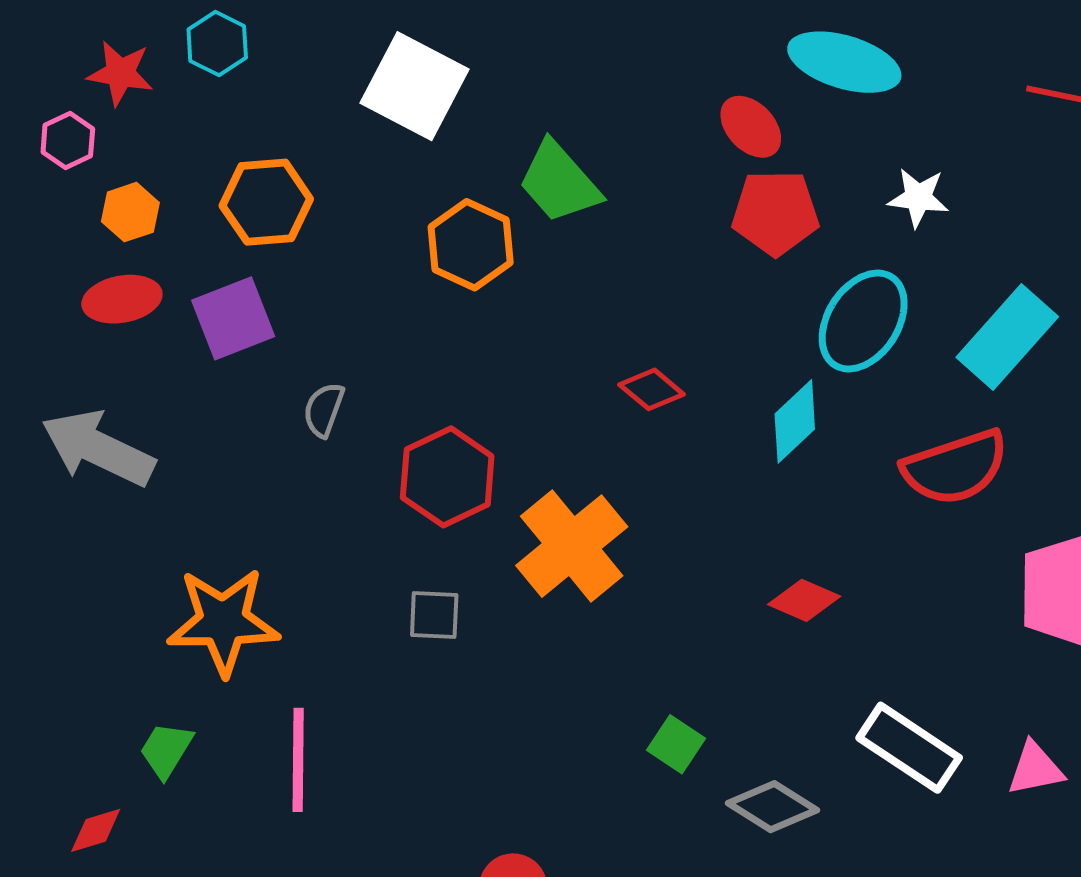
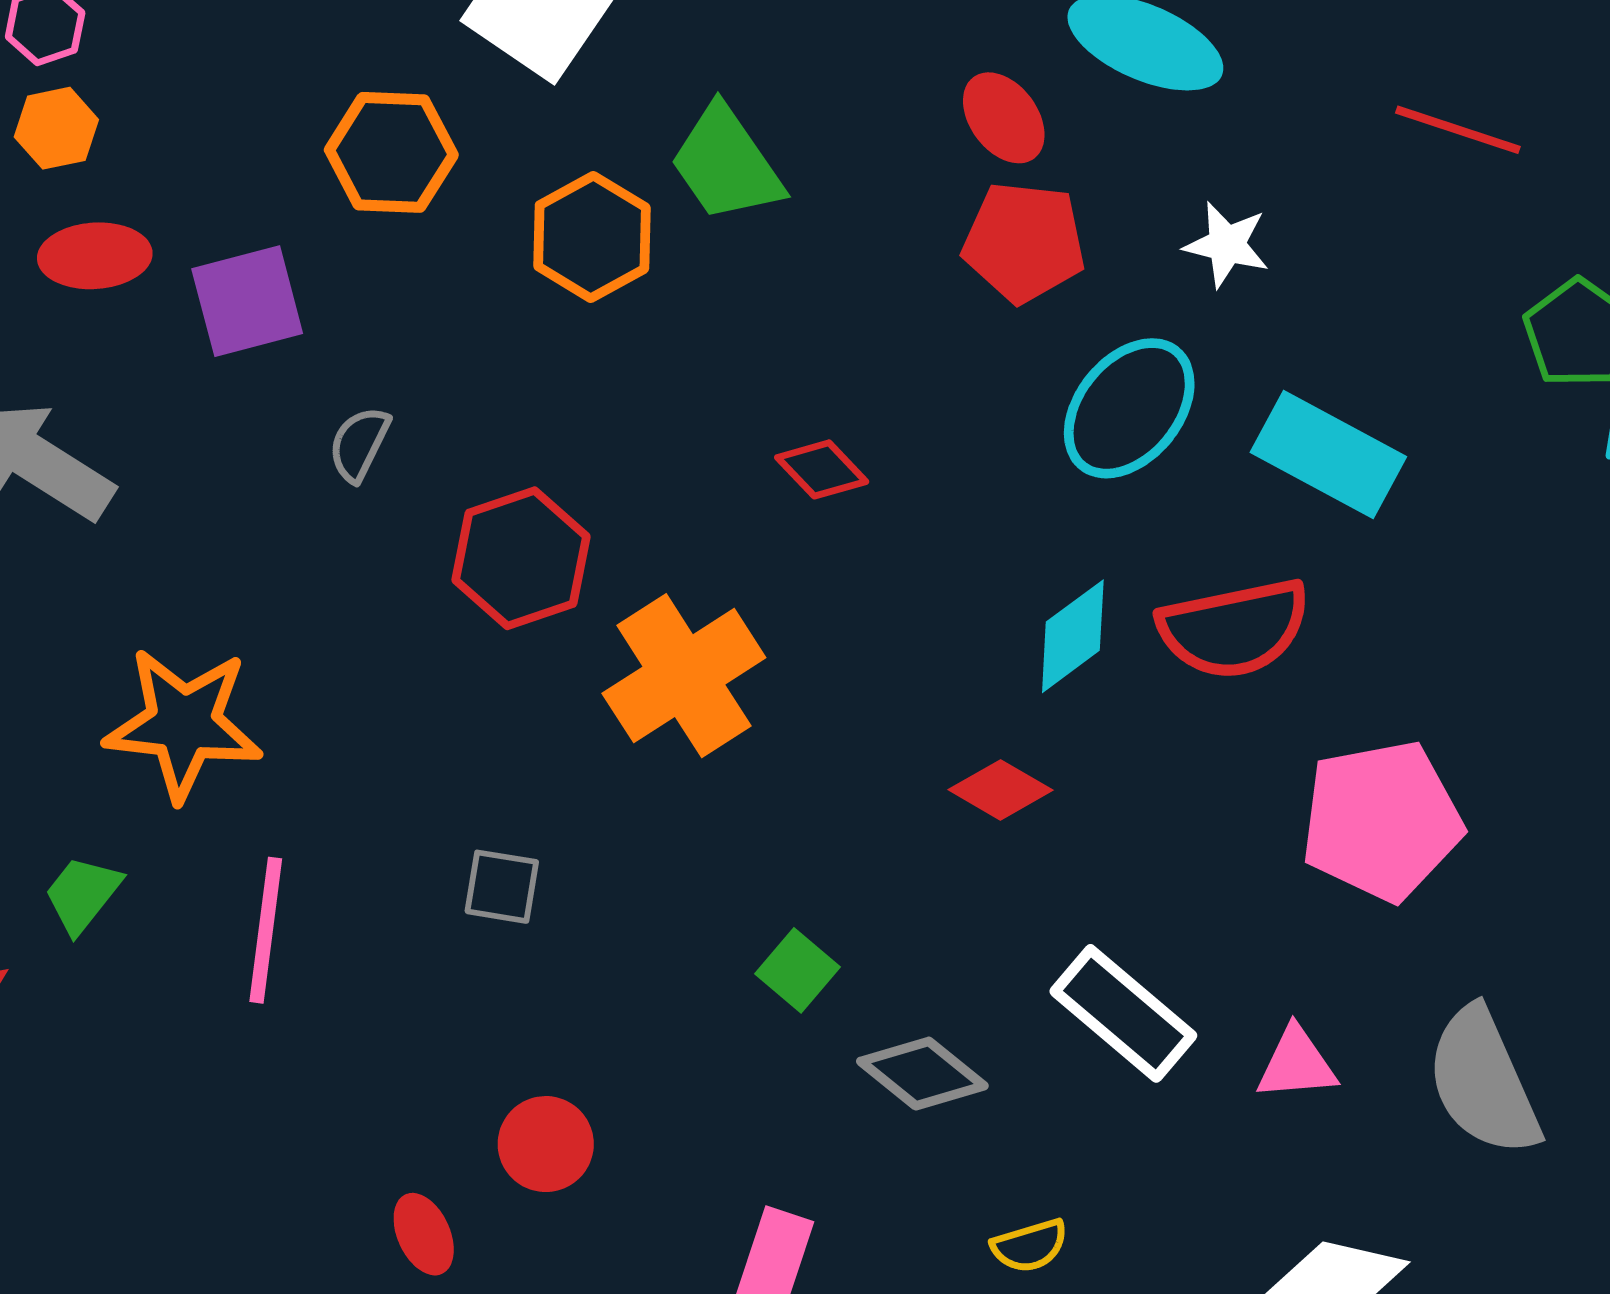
orange hexagon: (266, 202) -> (391, 152), moved
orange hexagon: (130, 212) -> (56, 128), moved
cyan rectangle: (1007, 337) -> (1328, 454), turned 70
cyan diamond: (795, 421) -> (1073, 636), moved
gray square: (434, 615) -> (502, 887), moved

